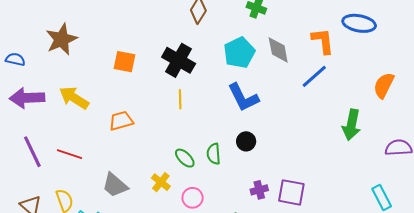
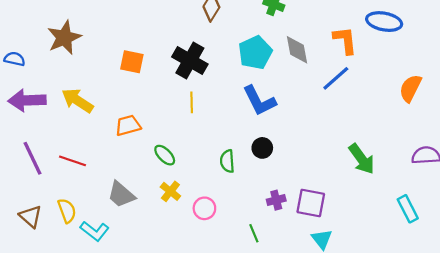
green arrow: (351, 125) -> (362, 159), moved, turned -48
green ellipse: (185, 158) -> (165, 155), moved

